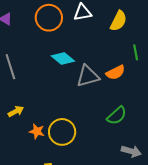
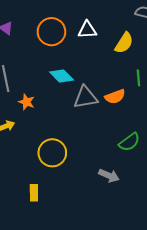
green semicircle: (117, 116) -> (129, 142), moved
orange star: (37, 131) -> (26, 102), moved
gray arrow: (131, 151) -> (109, 176), moved

